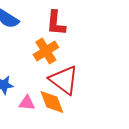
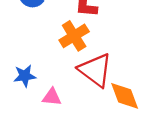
orange diamond: (52, 102) -> (125, 96), moved

